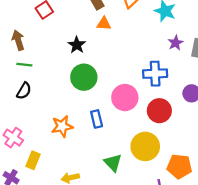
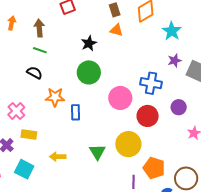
black semicircle: (24, 91) -> (34, 73), turned -105
blue rectangle: (97, 119) -> (75, 112), moved
orange star: (62, 126) -> (55, 97), moved
yellow rectangle: (33, 160) -> (29, 134), turned 63

